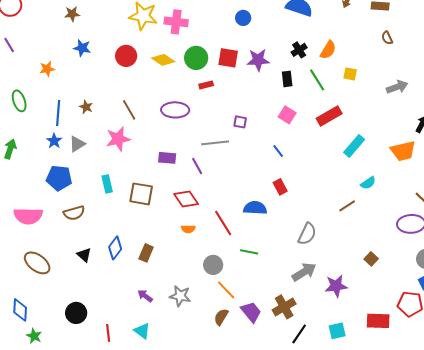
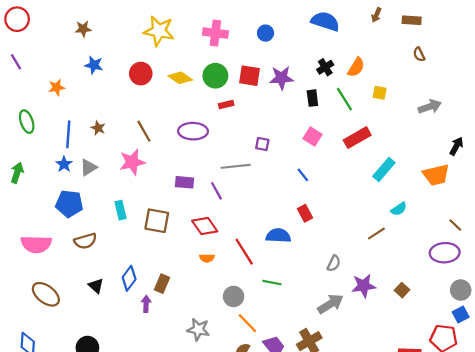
pink cross: (176, 22) -> (215, 33), moved
gray semicircle: (307, 234) -> (334, 263), size x0.7
purple star: (336, 286) -> (364, 286), moved
purple arrow: (145, 296) -> (146, 304), moved, turned 56

